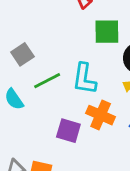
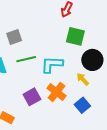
cyan L-shape: (84, 79) -> (52, 64), turned 70
purple square: (68, 131) -> (32, 97), turned 30

